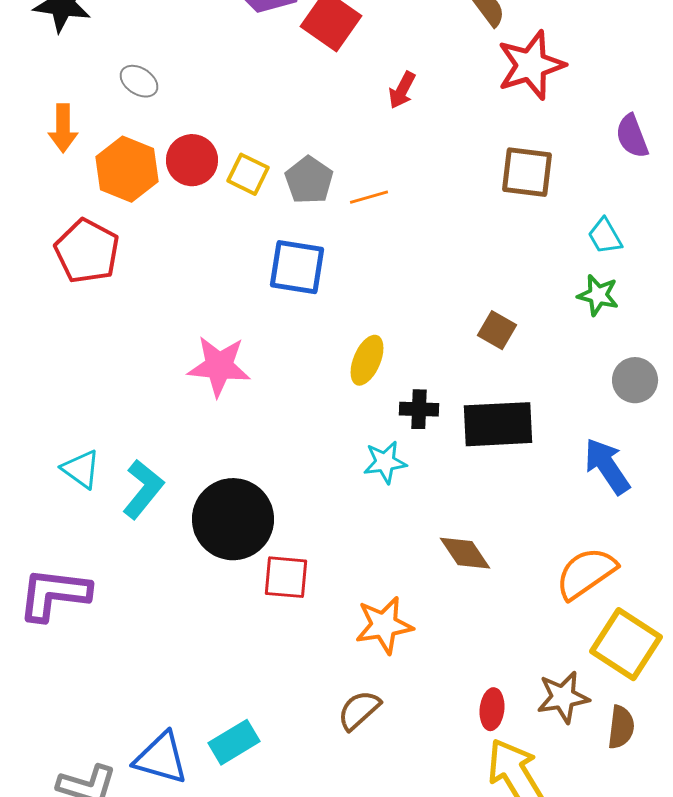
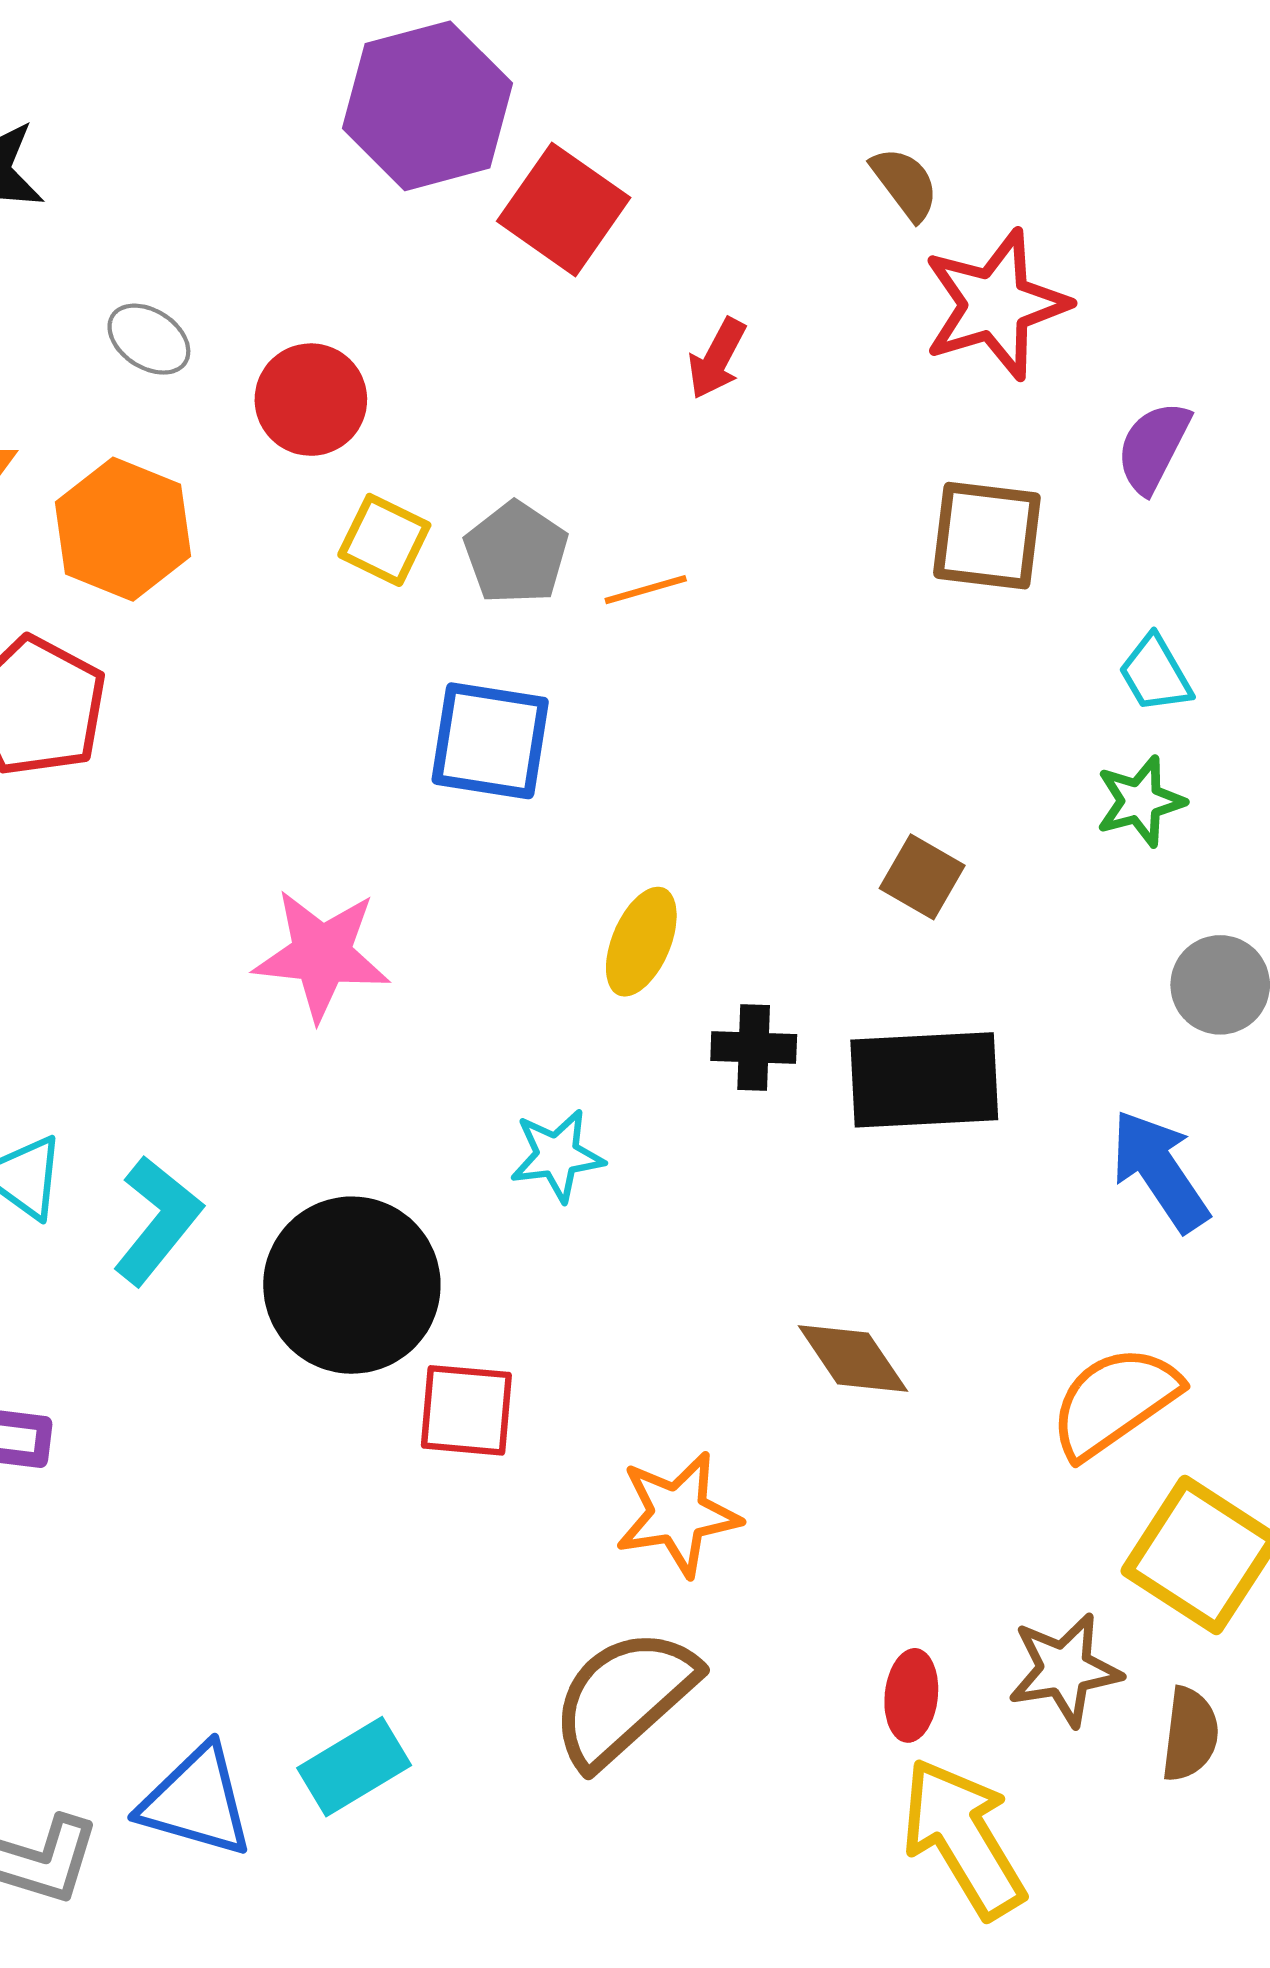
purple semicircle: (632, 136) -> (1153, 447), moved, turned 48
red circle: (192, 160) -> (311, 400), moved
green star: (598, 295) -> (1140, 801), turned -30
cyan star: (385, 462) -> (557, 1155), moved
brown semicircle: (359, 710) -> (624, 1698), size x1.6

